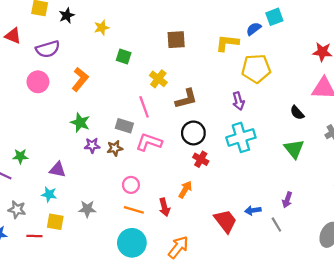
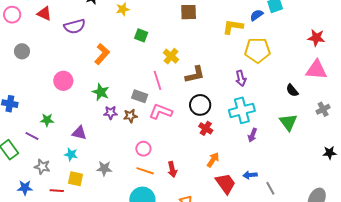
brown square: (176, 40) -> (189, 12), moved
pink circle: (38, 82) -> (63, 81), moved
orange arrow: (185, 190) -> (213, 160), moved
purple arrow: (287, 200) -> (252, 135), moved

